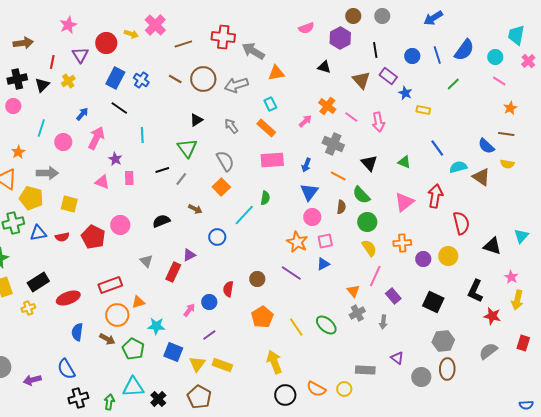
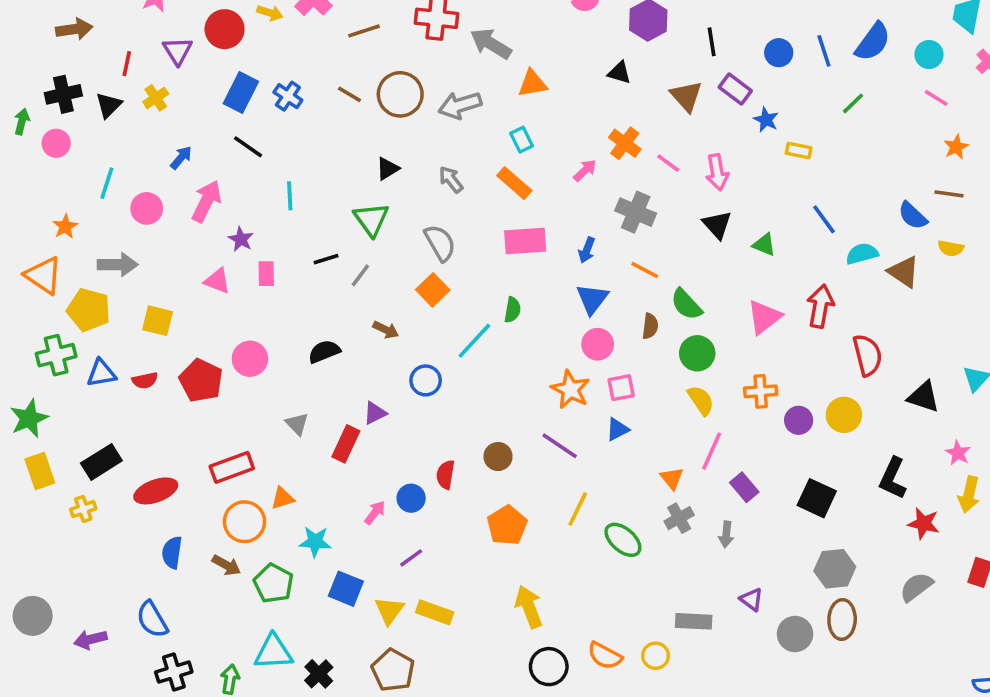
black triangle: (369, 163) -> (717, 225), moved
yellow line: (296, 327) -> (578, 509), moved, turned 60

